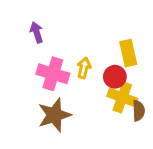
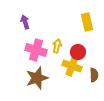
yellow rectangle: (128, 53) -> (87, 22), moved
yellow cross: (122, 97) -> (72, 66), moved

